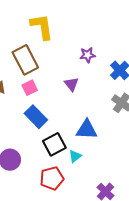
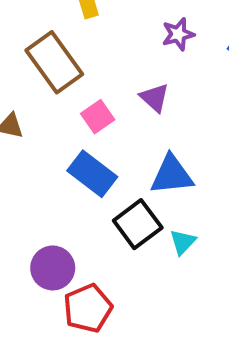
pink square: (30, 88) -> (98, 117), moved
blue triangle: (87, 130) -> (172, 175), moved
red pentagon: (52, 178) -> (88, 308), moved

